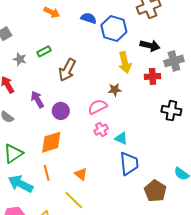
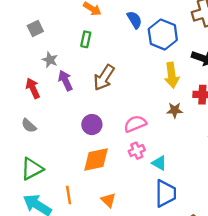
blue semicircle: (89, 18) -> (134, 20), turned 35
green rectangle: (44, 51) -> (86, 39), moved, turned -56
brown star: (115, 90) -> (175, 110), moved
purple arrow: (37, 99) -> (65, 81), moved
orange diamond: (51, 142) -> (96, 160), moved

